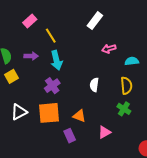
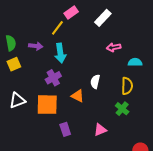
pink rectangle: (30, 21) -> (71, 12), moved
yellow line: (51, 36) -> (57, 28), turned 63
orange triangle: (79, 116) -> (78, 96), moved

